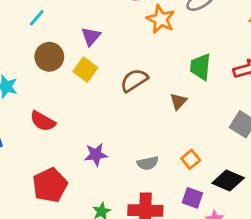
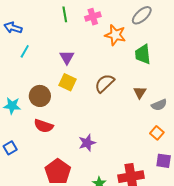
brown circle: (49, 57) -> (40, 96), moved
green trapezoid: (201, 67) -> (143, 54), moved
gray semicircle: (148, 163) -> (159, 105), moved

